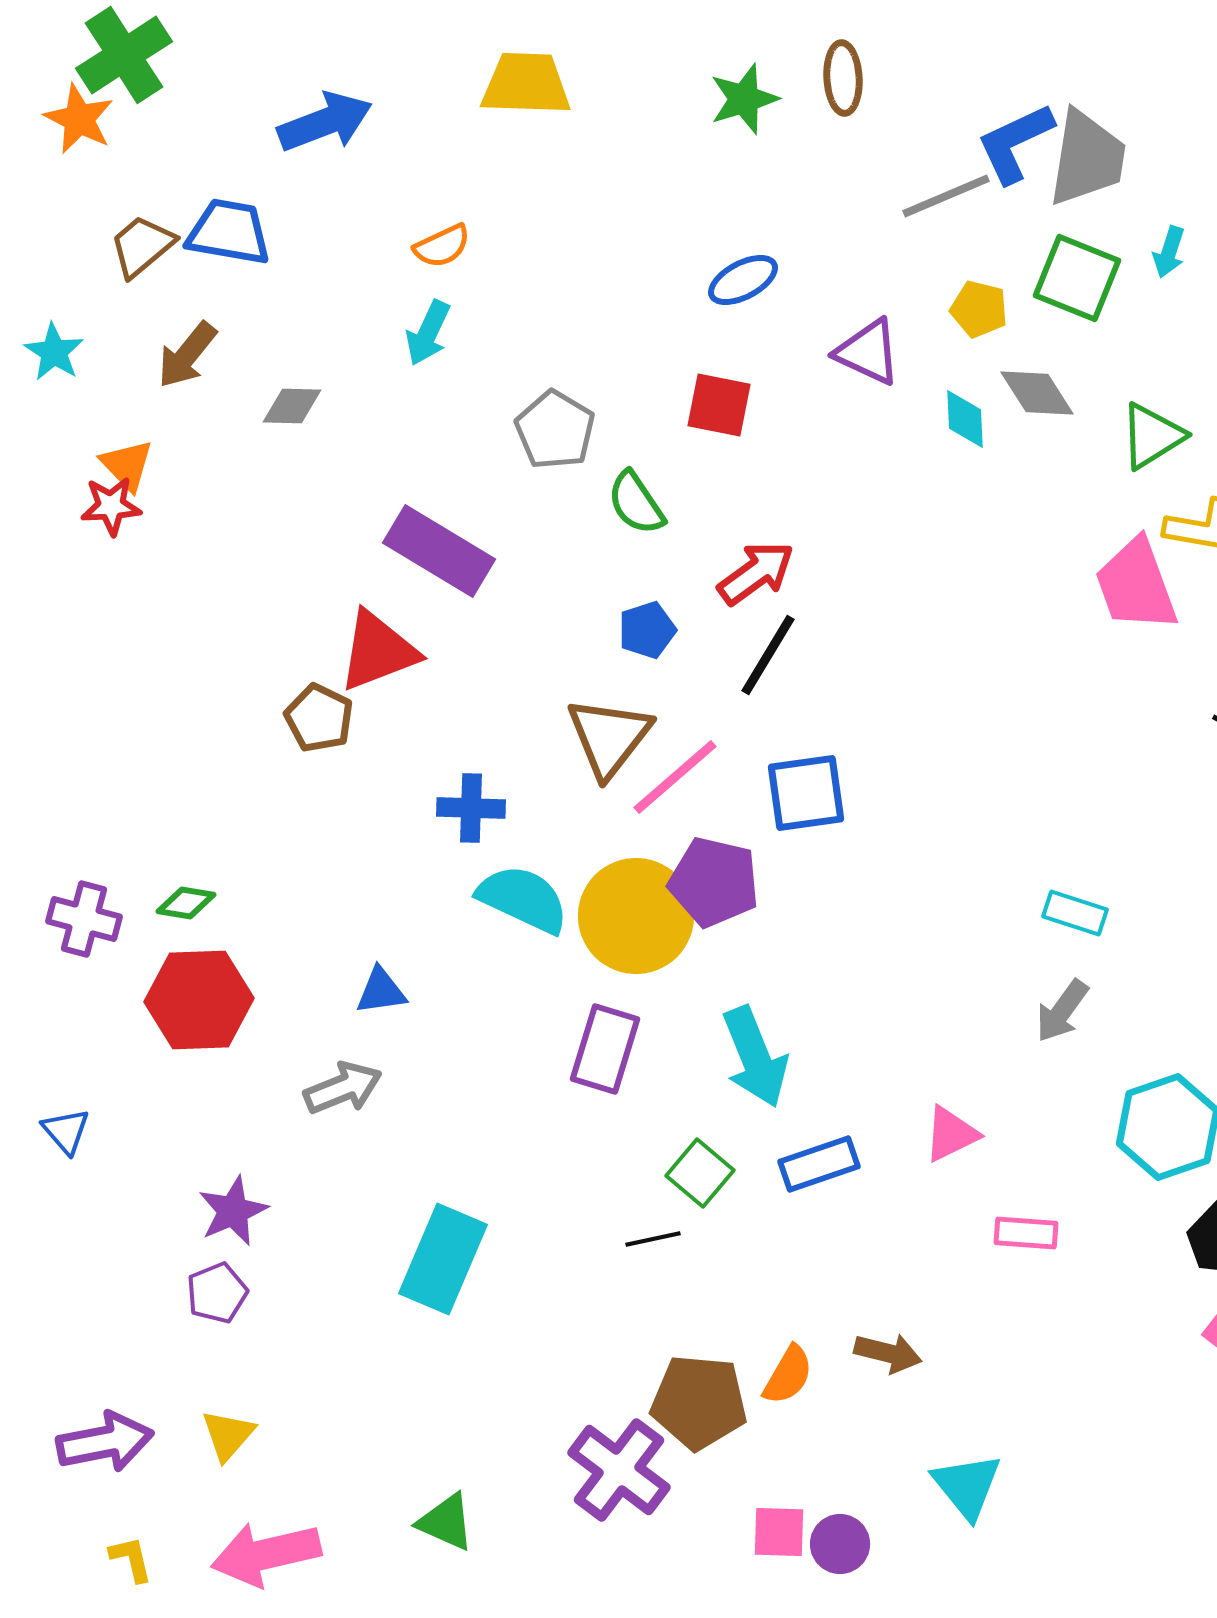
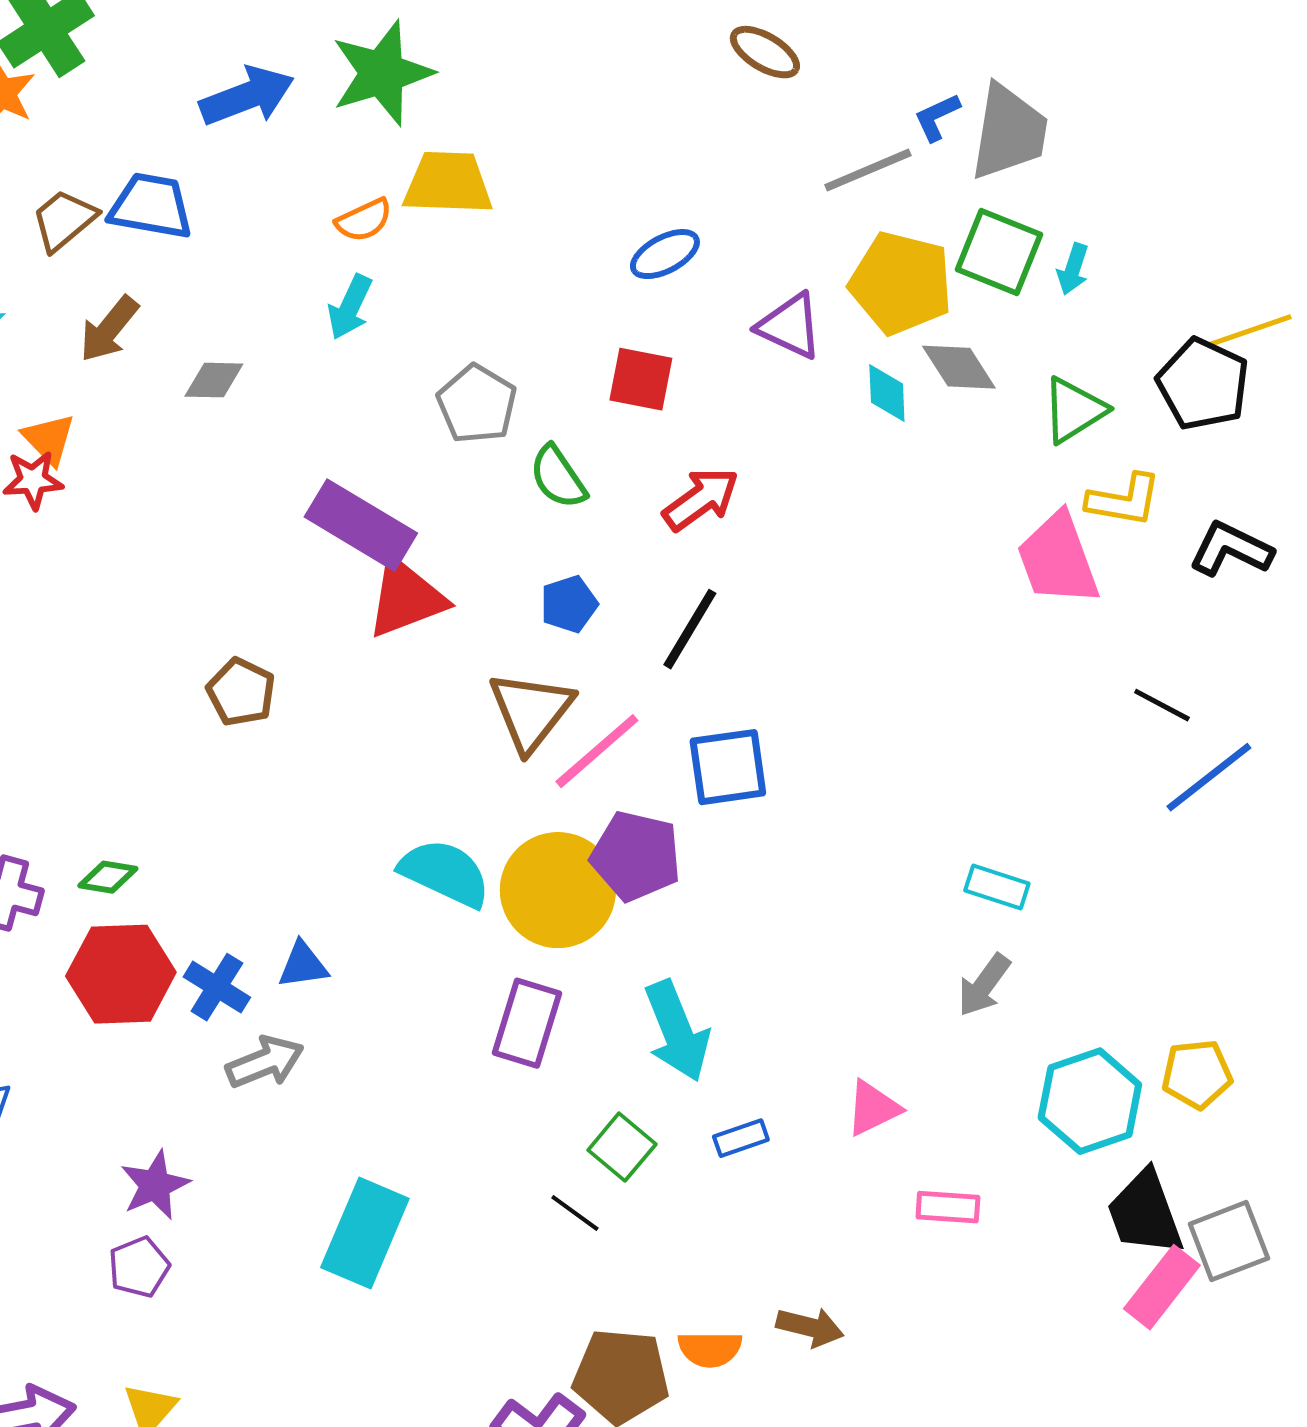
brown ellipse: (843, 78) -> (765, 52), turned -56
yellow trapezoid: (526, 84) -> (448, 183), moved
green star: (744, 99) -> (382, 73), moved, size x1.5
blue L-shape: (1015, 143) -> (937, 117), size x0.6
cyan arrow: (1169, 252) -> (1073, 269), moved
yellow pentagon: (979, 309) -> (901, 283), size x1.8
red arrow: (756, 573) -> (701, 499), moved
red triangle: (378, 651) -> (406, 598), moved
blue cross: (471, 808) -> (217, 987), moved, turned 30
blue rectangle: (819, 1164) -> (741, 1138), size x0.7
black line: (653, 1239) -> (575, 1213), turned 48
orange semicircle: (788, 1375) -> (710, 1349), turned 60

